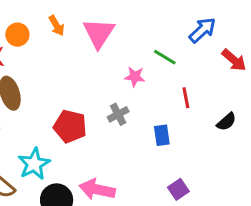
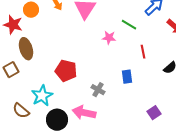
gray cross: (118, 114) -> (98, 90), moved, turned -32
purple square: (178, 189) -> (154, 113), moved

